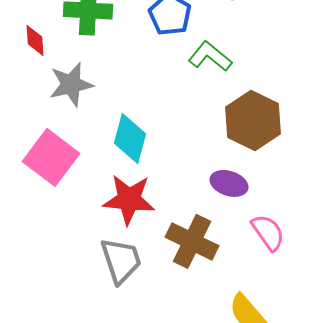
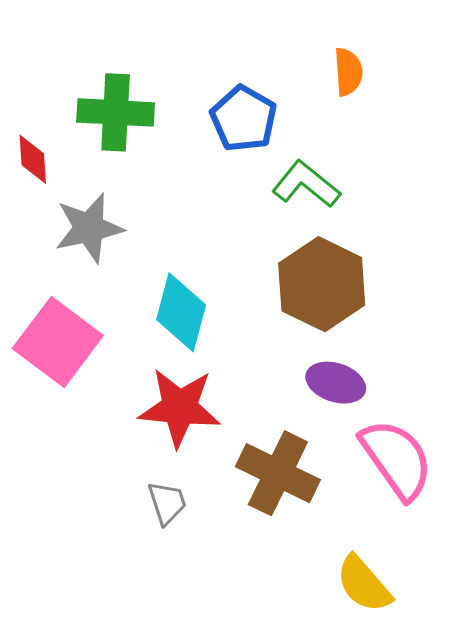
brown hexagon: (253, 120) -> (322, 284), moved
pink semicircle: (268, 232) -> (397, 459), size x1.4
gray trapezoid: (121, 260) -> (167, 503), size x0.6

